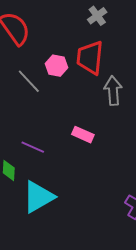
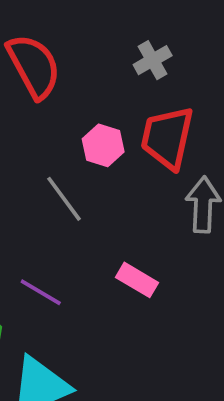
gray cross: (97, 16) -> (153, 60), moved
gray line: (29, 81) -> (64, 199), moved

